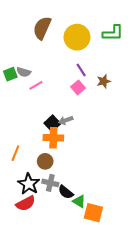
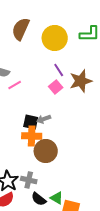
brown star: (104, 81) -> (81, 81), size x1.6
black square: (52, 123) -> (31, 122), turned -35
brown circle: (45, 161) -> (46, 151), moved, size x1.5
black semicircle: (66, 192) -> (39, 199), moved

